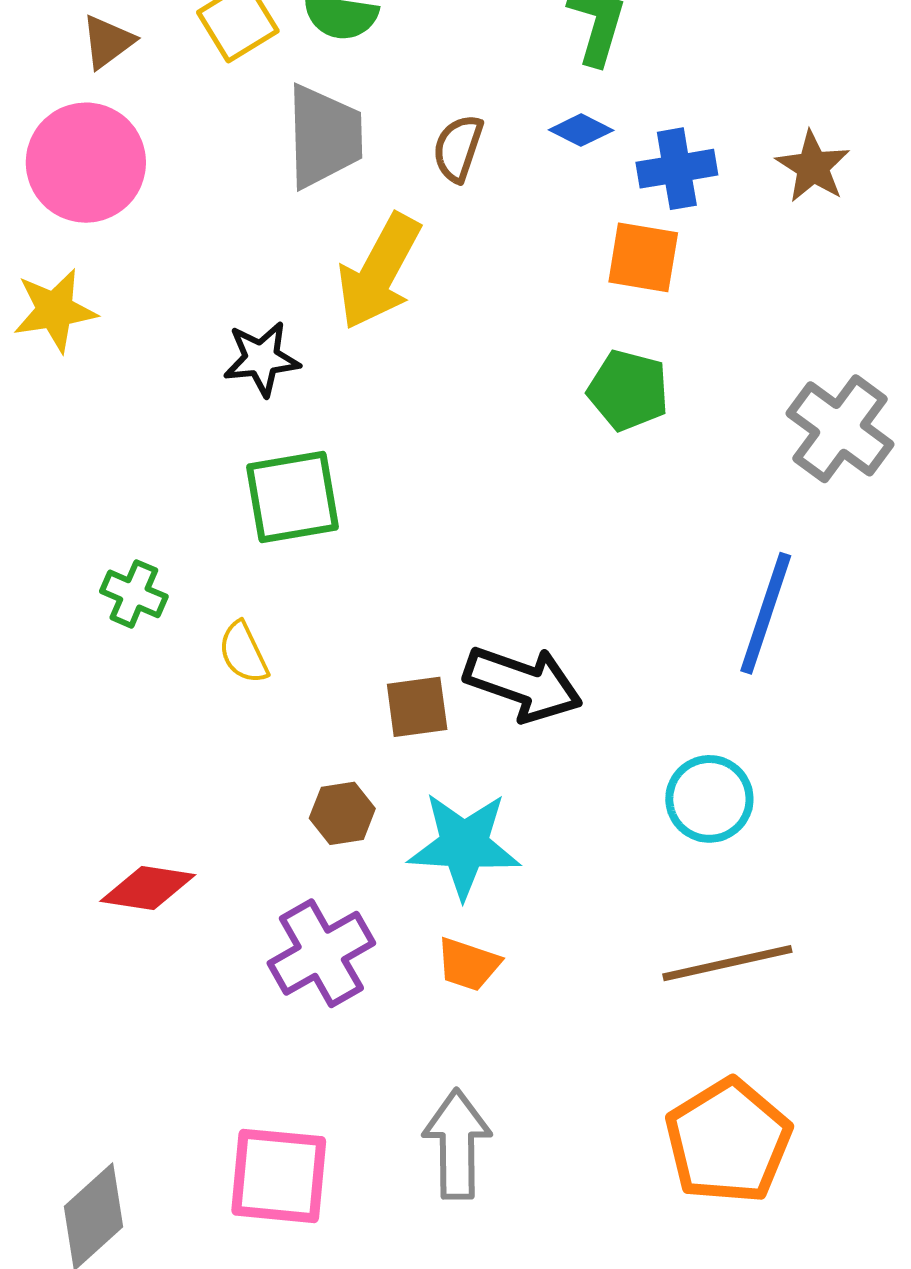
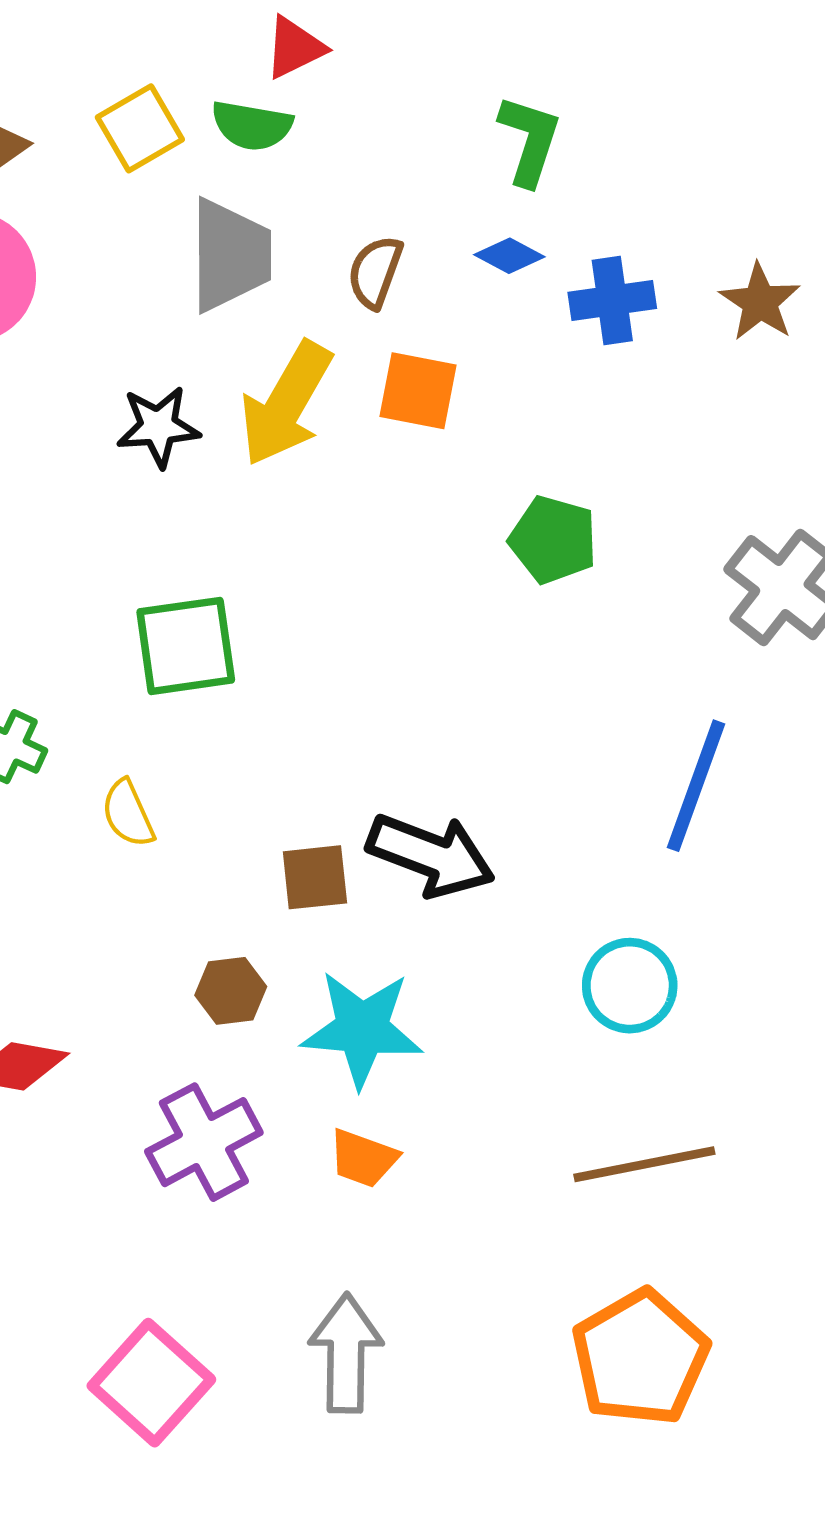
orange square: (643, 257) -> (418, 391), moved
black star: (262, 359) -> (158, 427), moved
pink square: (279, 1176) -> (151, 1383), turned 35

